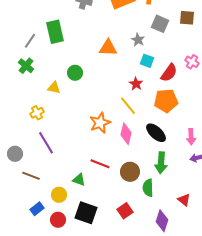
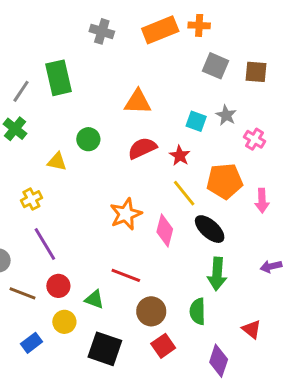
brown square: (187, 18) -> (256, 72), moved
gray star: (138, 40) -> (226, 115), moved
pink cross: (192, 62) -> (255, 139), moved
red semicircle: (169, 73) -> (142, 148), moved, turned -150
yellow line: (128, 106) -> (184, 193), moved
pink arrow: (191, 137) -> (262, 201), moved
brown circle: (130, 172) -> (151, 311), moved
red circle: (58, 220) -> (58, 286), moved

